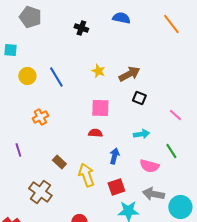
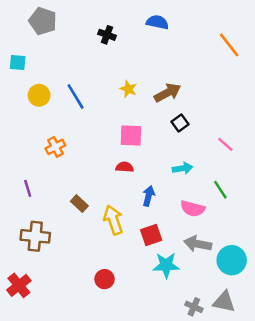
orange line: (171, 24) -> (229, 45), moved
black square: (139, 98) -> (180, 123), turned 32
brown cross: (40, 192) -> (35, 236), moved, turned -30

